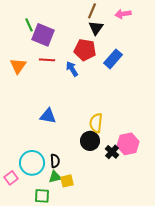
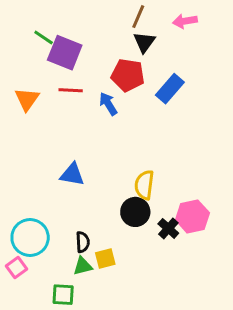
green line: (29, 25) -> (44, 38), turned -32
cyan circle: (32, 163) -> (30, 238), moved
yellow square: (67, 181) -> (105, 259), moved

